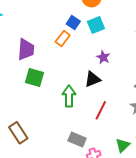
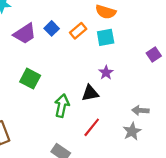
blue square: (73, 23) -> (52, 28), moved
orange rectangle: (63, 38) -> (78, 31), moved
purple trapezoid: (26, 49) -> (25, 34), moved, turned 40

